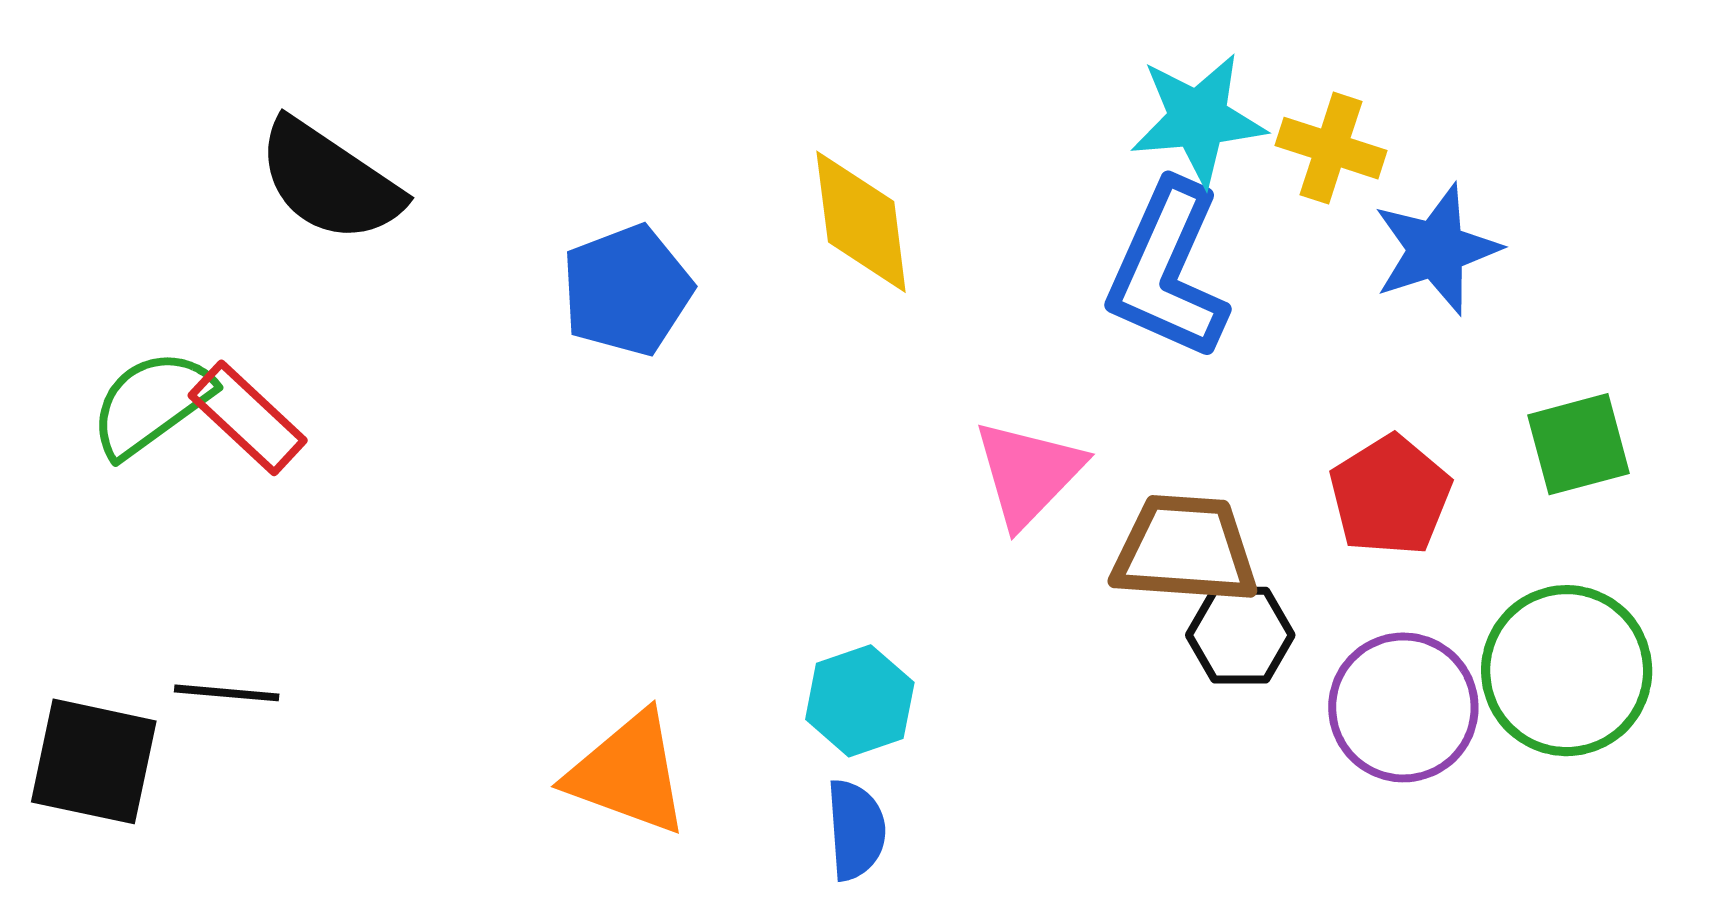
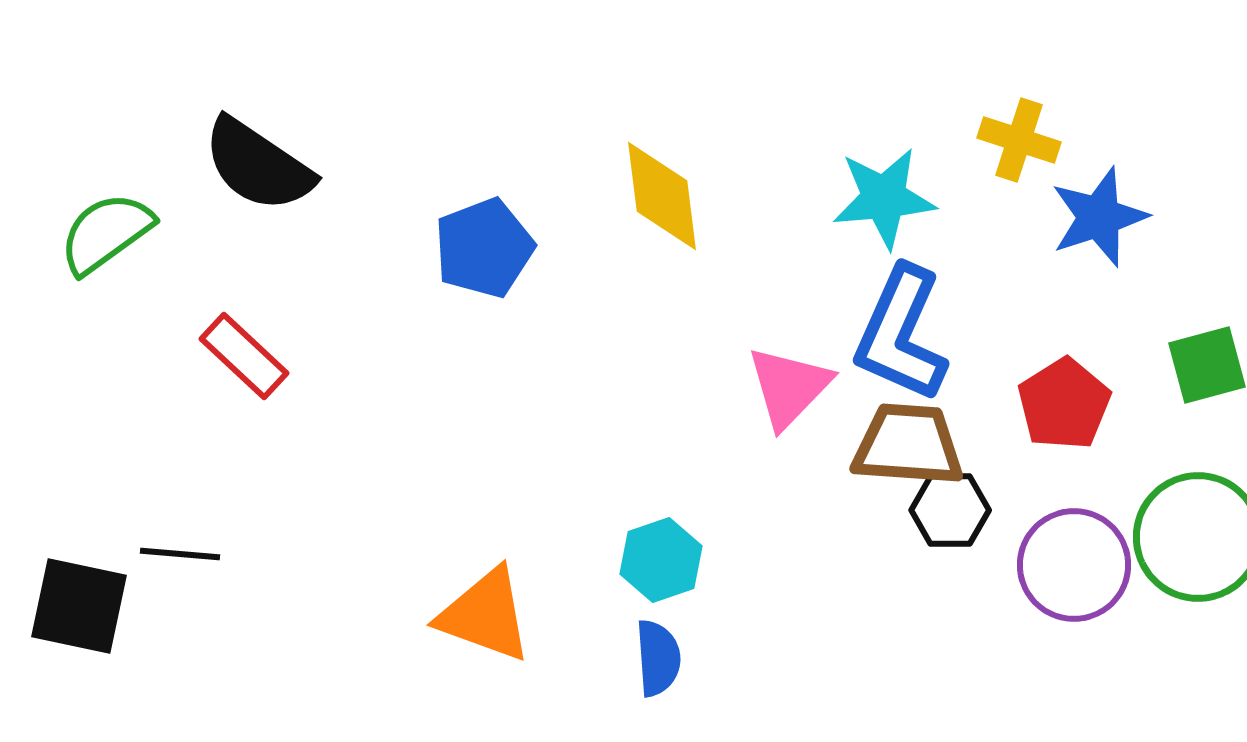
cyan star: (1198, 119) -> (884, 198), moved
blue L-shape: (1168, 270) -> (901, 334), moved
green semicircle: (152, 403) -> (106, 233), moved
red rectangle: (248, 418) -> (244, 356), moved

